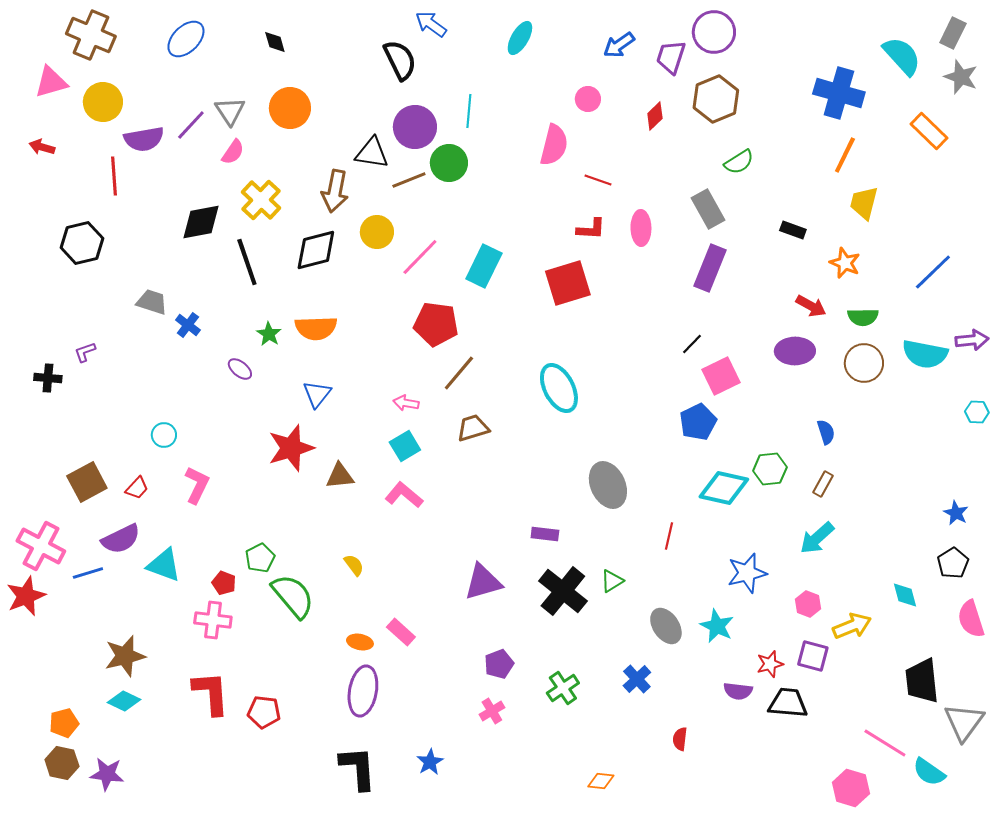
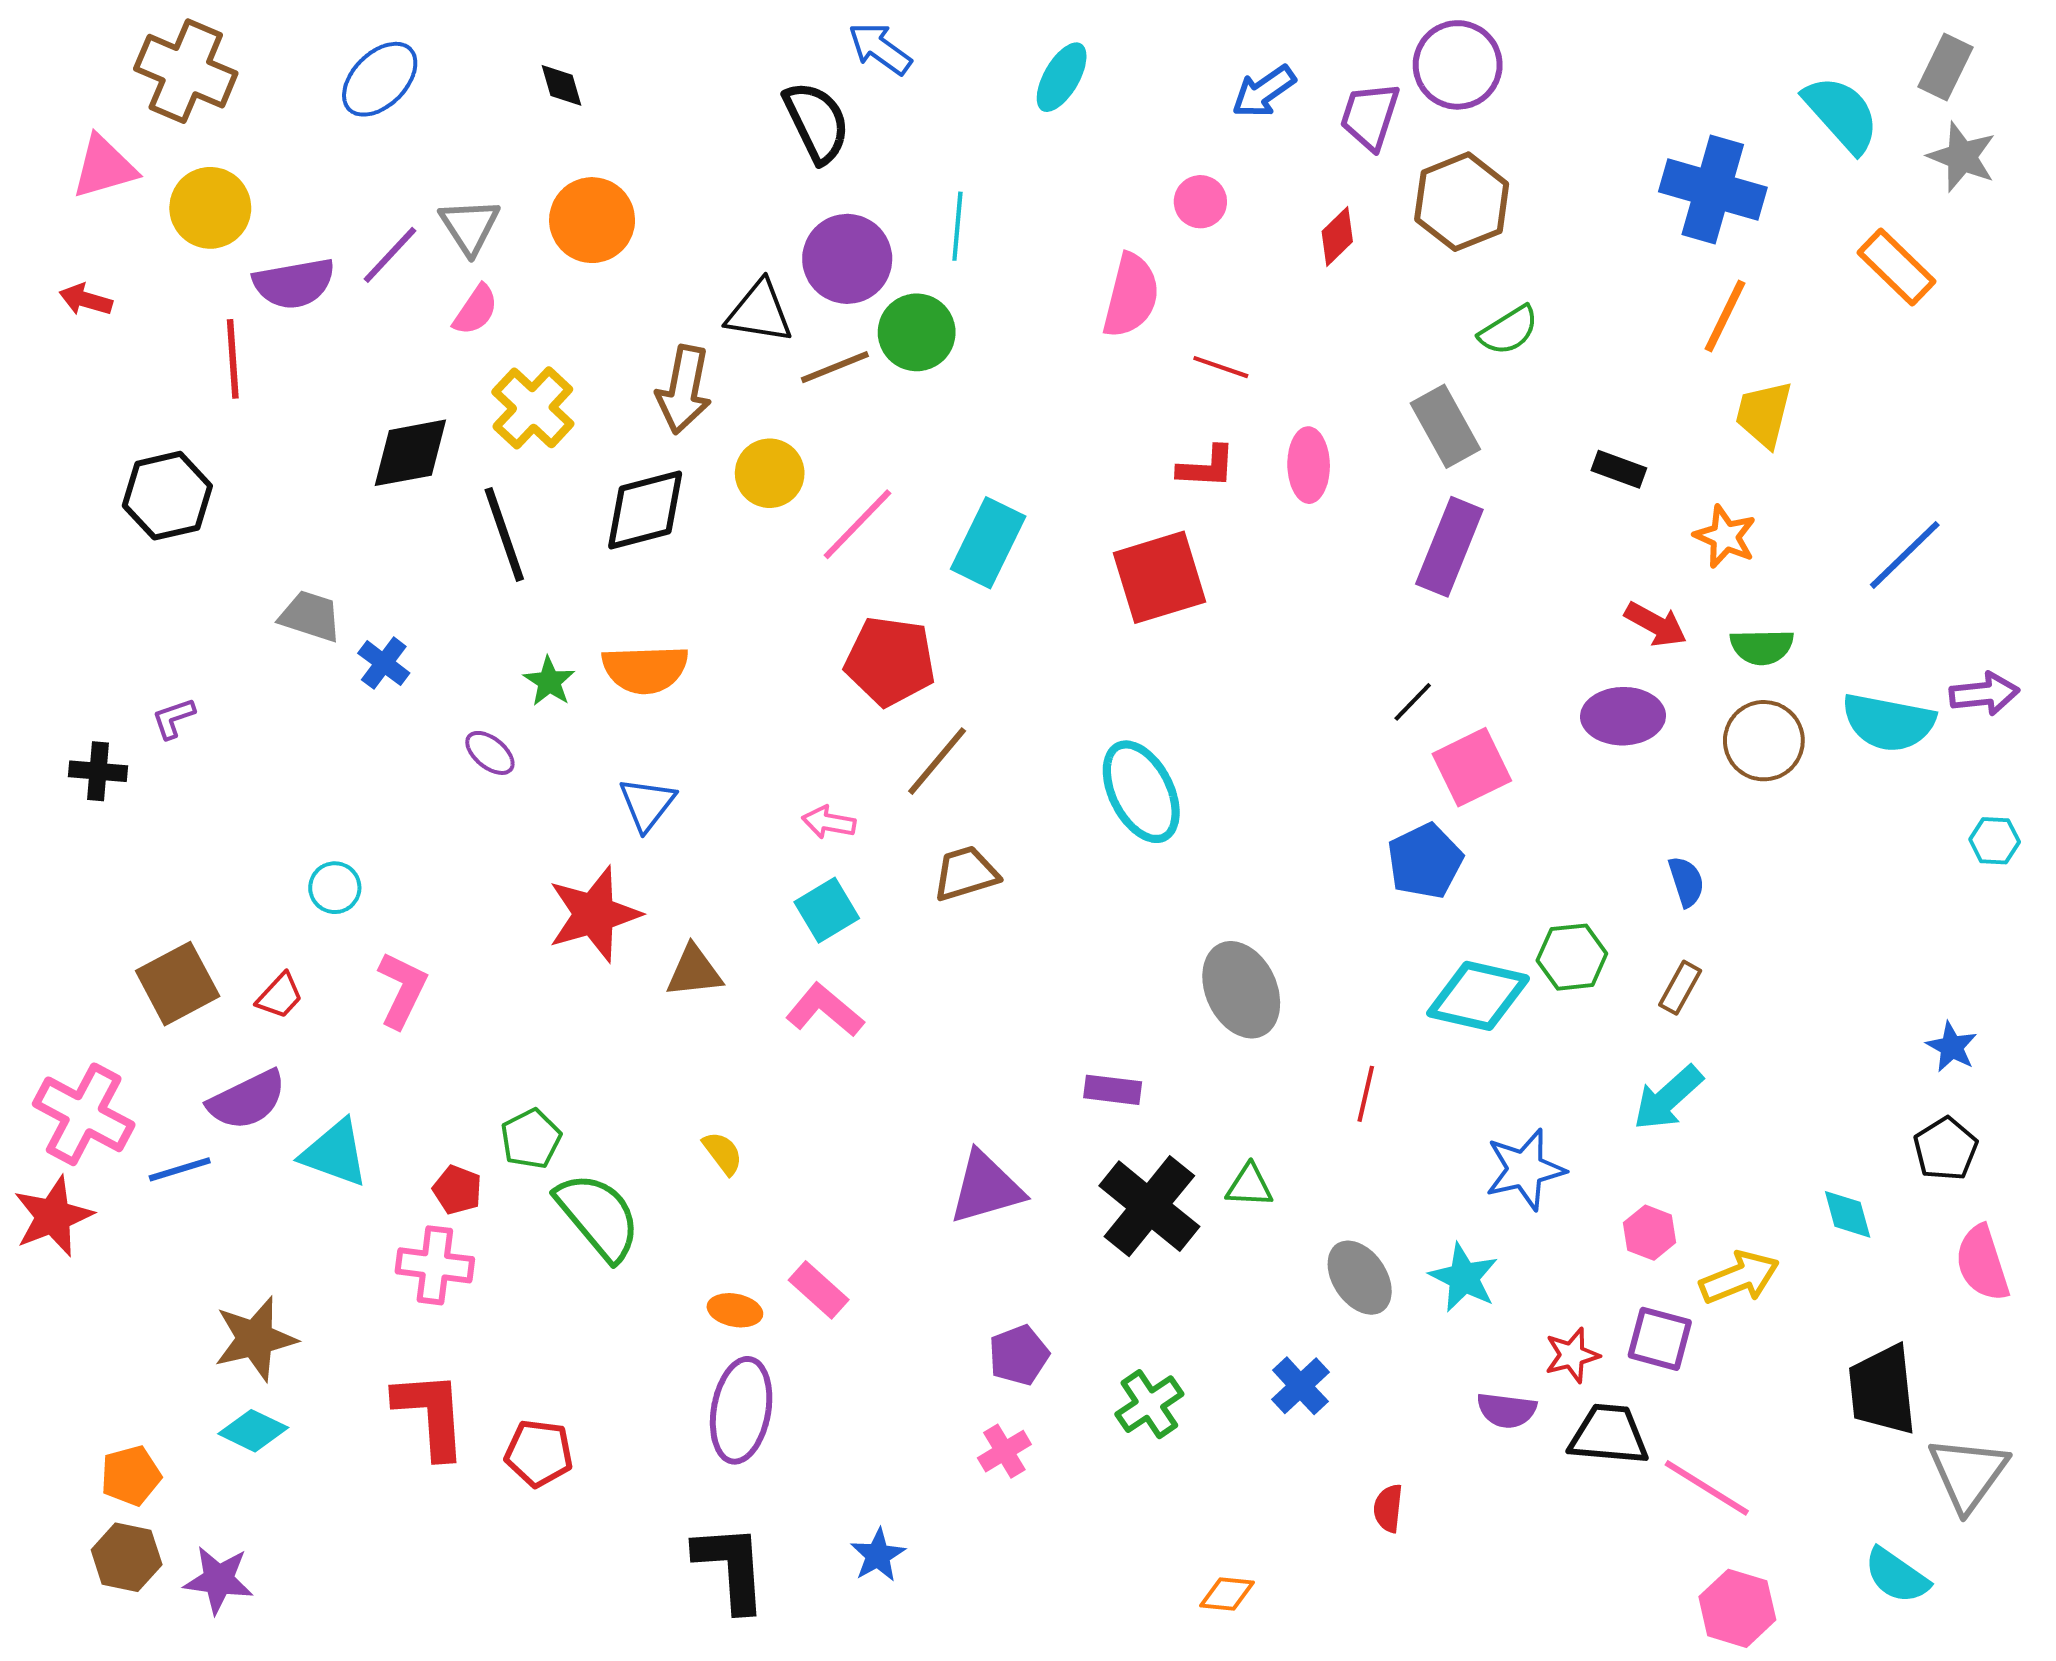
green triangle: (612, 581) -> (1249, 1186), turned 35
pink line: (885, 743) -> (1707, 1488), moved

